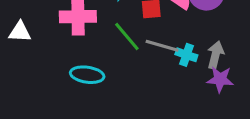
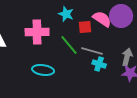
cyan cross: (186, 55) -> (99, 64), moved

